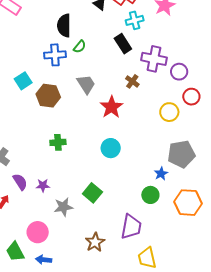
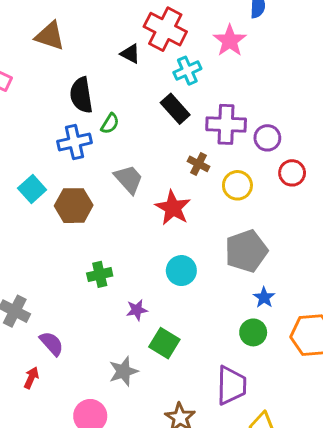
yellow circle: (169, 112) -> (237, 185), moved
gray pentagon: (181, 154) -> (246, 251), moved
purple star: (43, 185) -> (137, 310), moved

